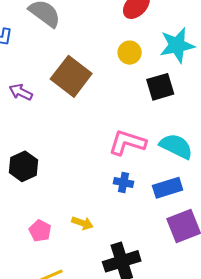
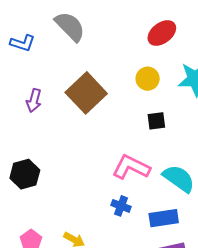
black square: (160, 87) -> (156, 121), moved, size x0.7
purple arrow: (21, 92) -> (34, 100), turned -110

